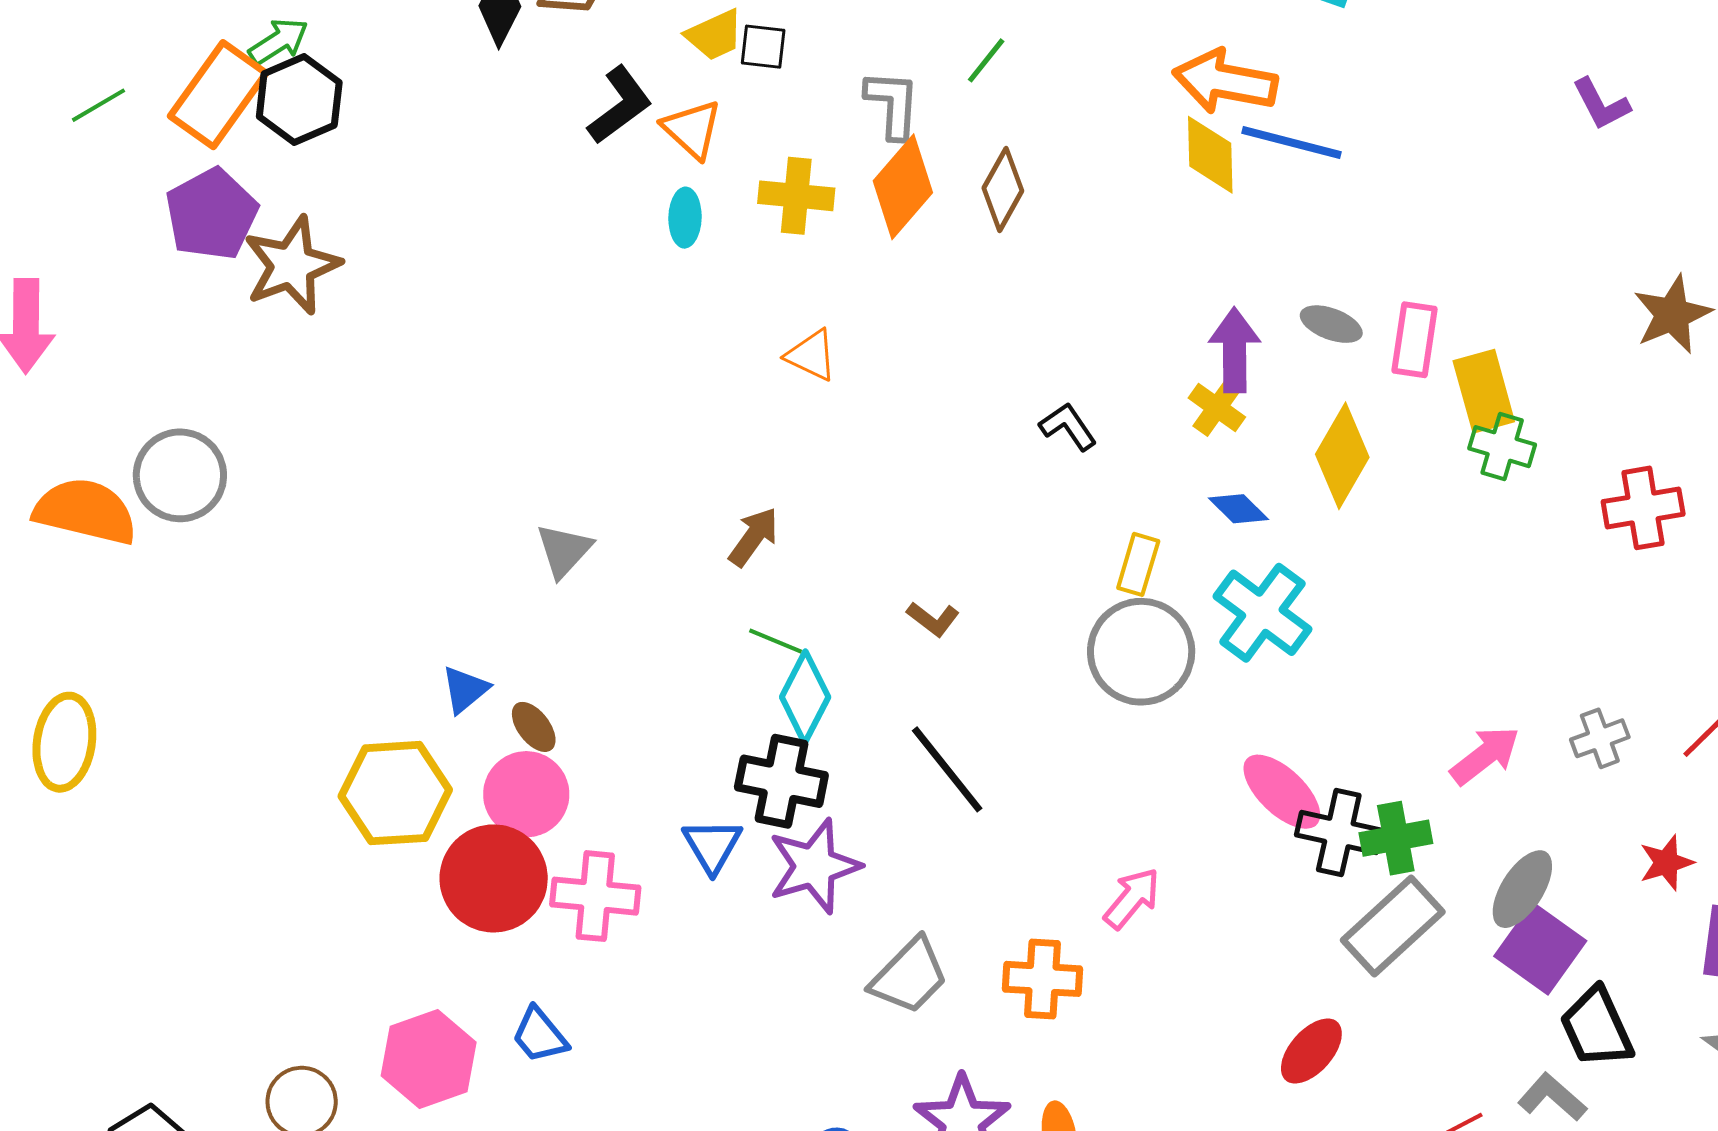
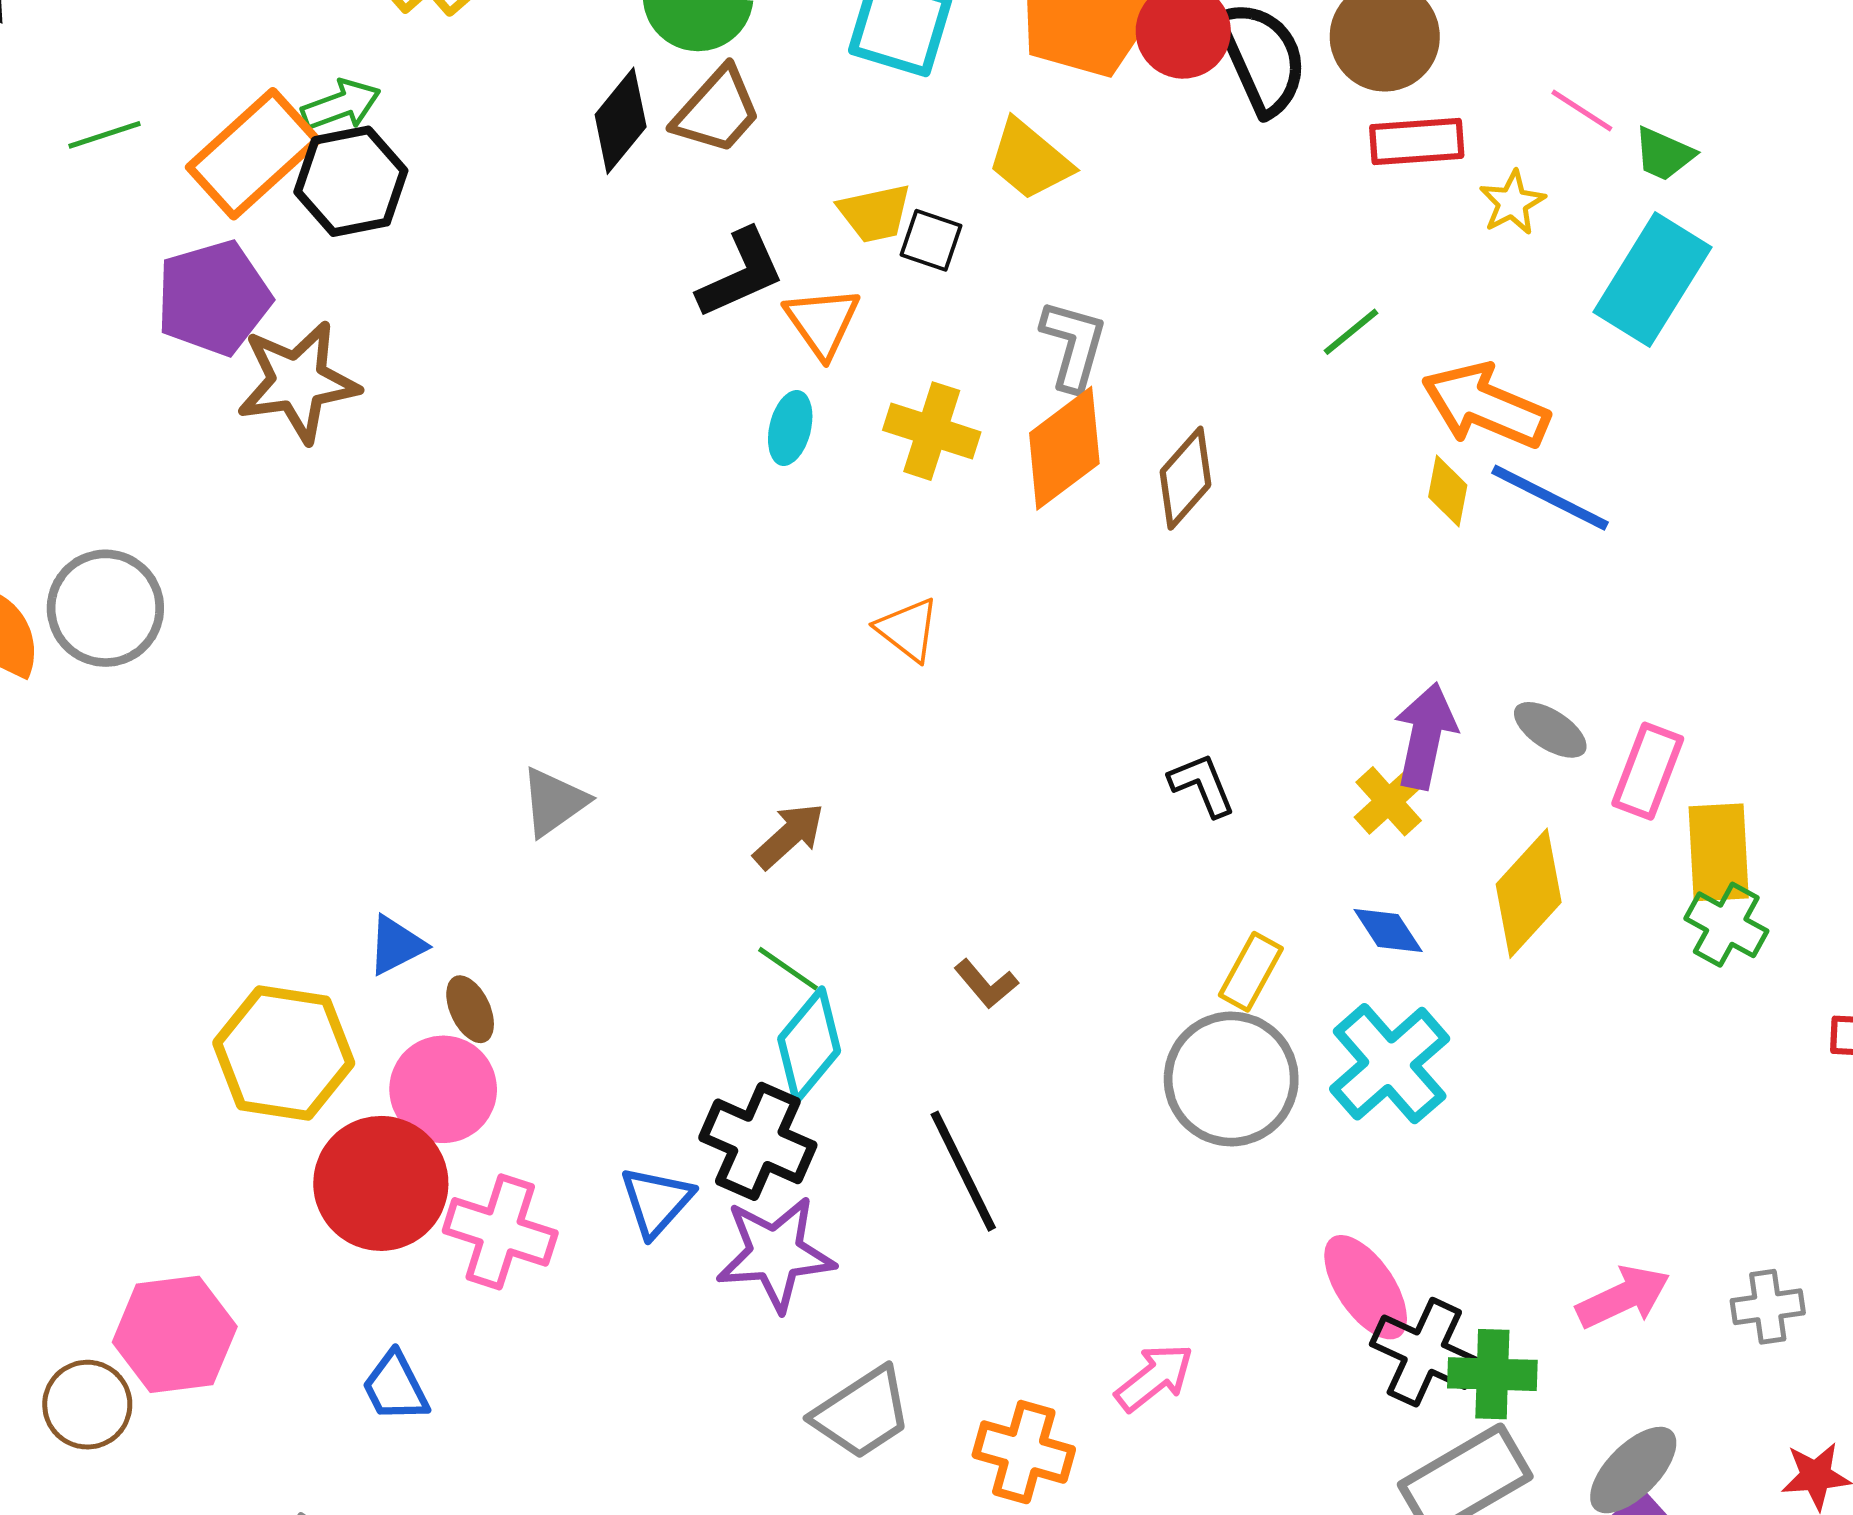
green line: (986, 60) -> (1351, 332), moved
yellow diamond: (1210, 155) -> (1448, 491), size x0.7
pink hexagon: (429, 1059) -> (175, 1334), moved

